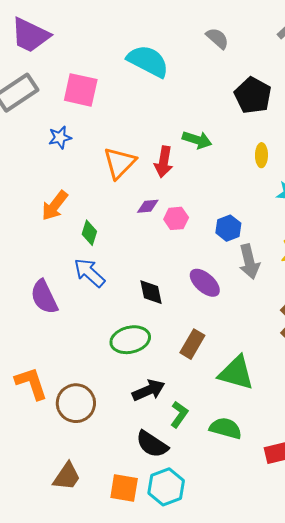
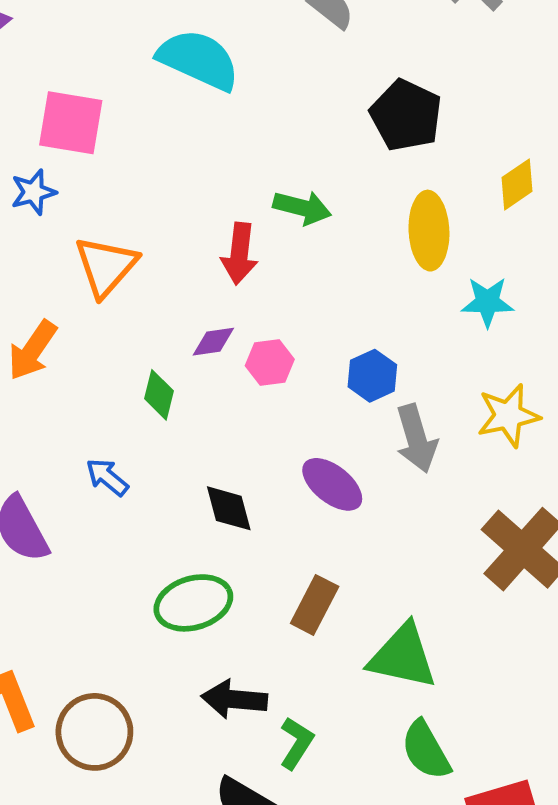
blue star: (60, 137) -> (33, 192), moved
yellow ellipse: (261, 155) -> (429, 231), size x1.6
orange triangle: (120, 163) -> (106, 266), moved
green diamond: (89, 233) -> (159, 395), moved
blue arrow: (89, 273) -> (107, 477), size x0.7
black arrow: (149, 390) -> (234, 699), turned -148
green semicircle: (226, 428) -> (426, 750), moved, turned -132

